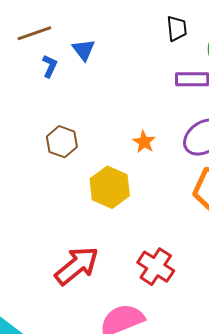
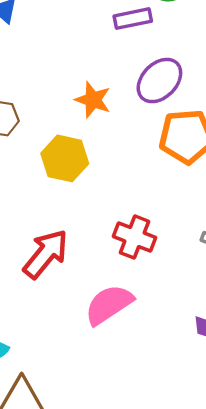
orange star: (144, 142) -> (93, 100), size x1.4

